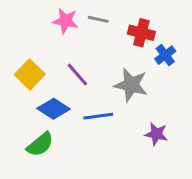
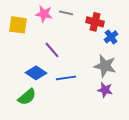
yellow square: (30, 74) -> (18, 25), moved, turned -36
gray star: (131, 85) -> (105, 66), moved

